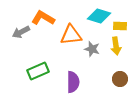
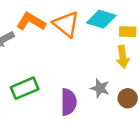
orange triangle: (71, 35) -> (66, 24), moved, turned 45
gray star: (92, 49) -> (100, 88), moved

